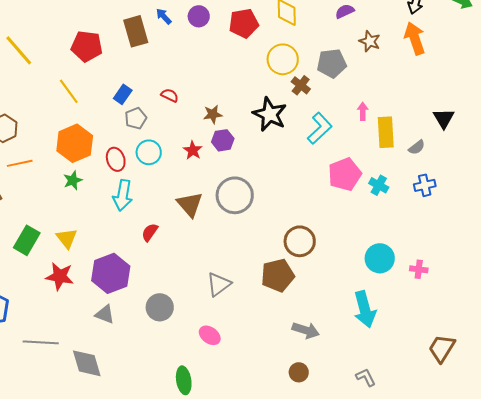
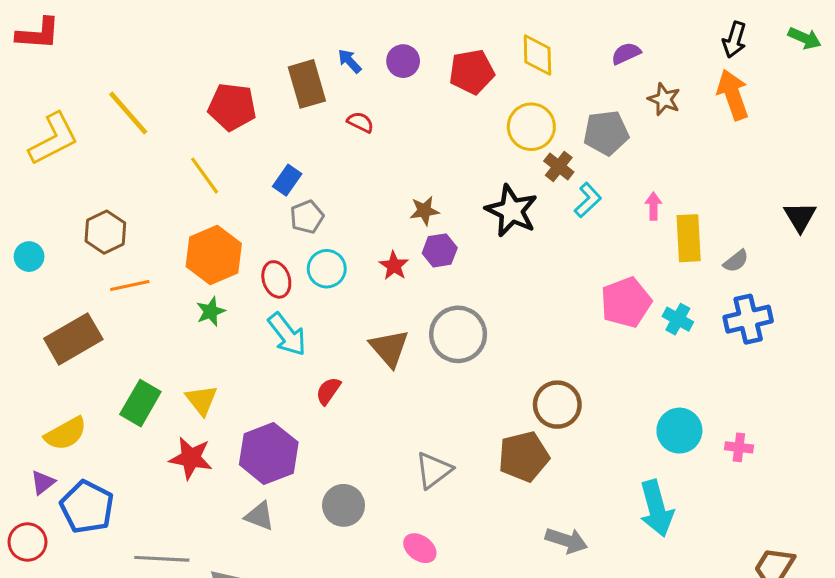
red semicircle: (170, 95) -> (360, 122), moved
black triangle: (444, 118) -> (800, 217), moved
cyan L-shape: (320, 128) -> (588, 200), moved, size x0.7
blue cross: (425, 185) -> (748, 319), size x1.4
cyan arrow: (123, 195) -> (287, 334), turned -48

